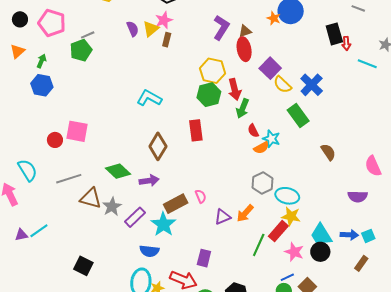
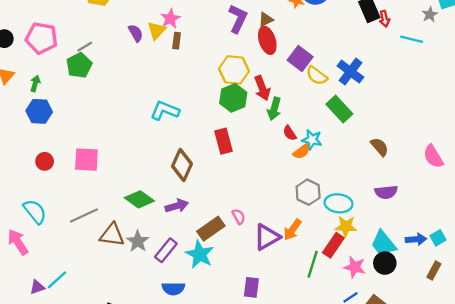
red circle: (55, 140) -> (45, 161), moved
purple semicircle: (358, 197) -> (386, 192), moved
purple triangle: (223, 217) -> (267, 237), size x1.4
blue semicircle: (149, 251) -> (173, 289), moved

